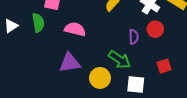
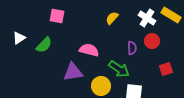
green semicircle: (38, 23) -> (44, 45), moved, turned 54
pink semicircle: (75, 29) -> (89, 50), moved
red square: (164, 66) -> (166, 69), moved

